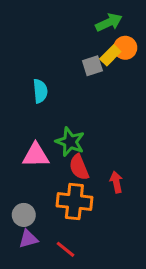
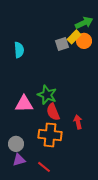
green arrow: (109, 22) -> (84, 23), moved
orange circle: (125, 48) -> (84, 41), moved
cyan semicircle: (40, 91) -> (19, 50), moved

